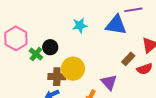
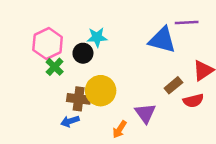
cyan star: (80, 25) -> (97, 37), moved
pink hexagon: (16, 38) -> (48, 43), moved
black circle: (50, 47) -> (83, 53), moved

